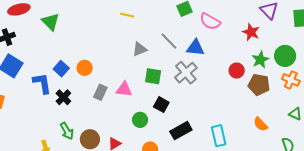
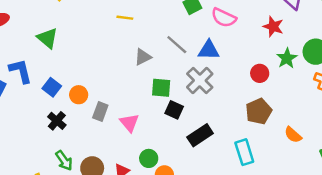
green triangle: (51, 22) -> (47, 38), moved
orange circle: (85, 68) -> (79, 95), moved
blue L-shape: (42, 83) -> (21, 71), moved
brown pentagon: (259, 85) -> (259, 111), moved, turned -30
pink triangle: (124, 89) -> (129, 123), moved, turned 48
black square: (161, 105) -> (174, 110), moved
green circle: (140, 120) -> (149, 158), moved
black rectangle: (181, 131) -> (200, 135), moved

